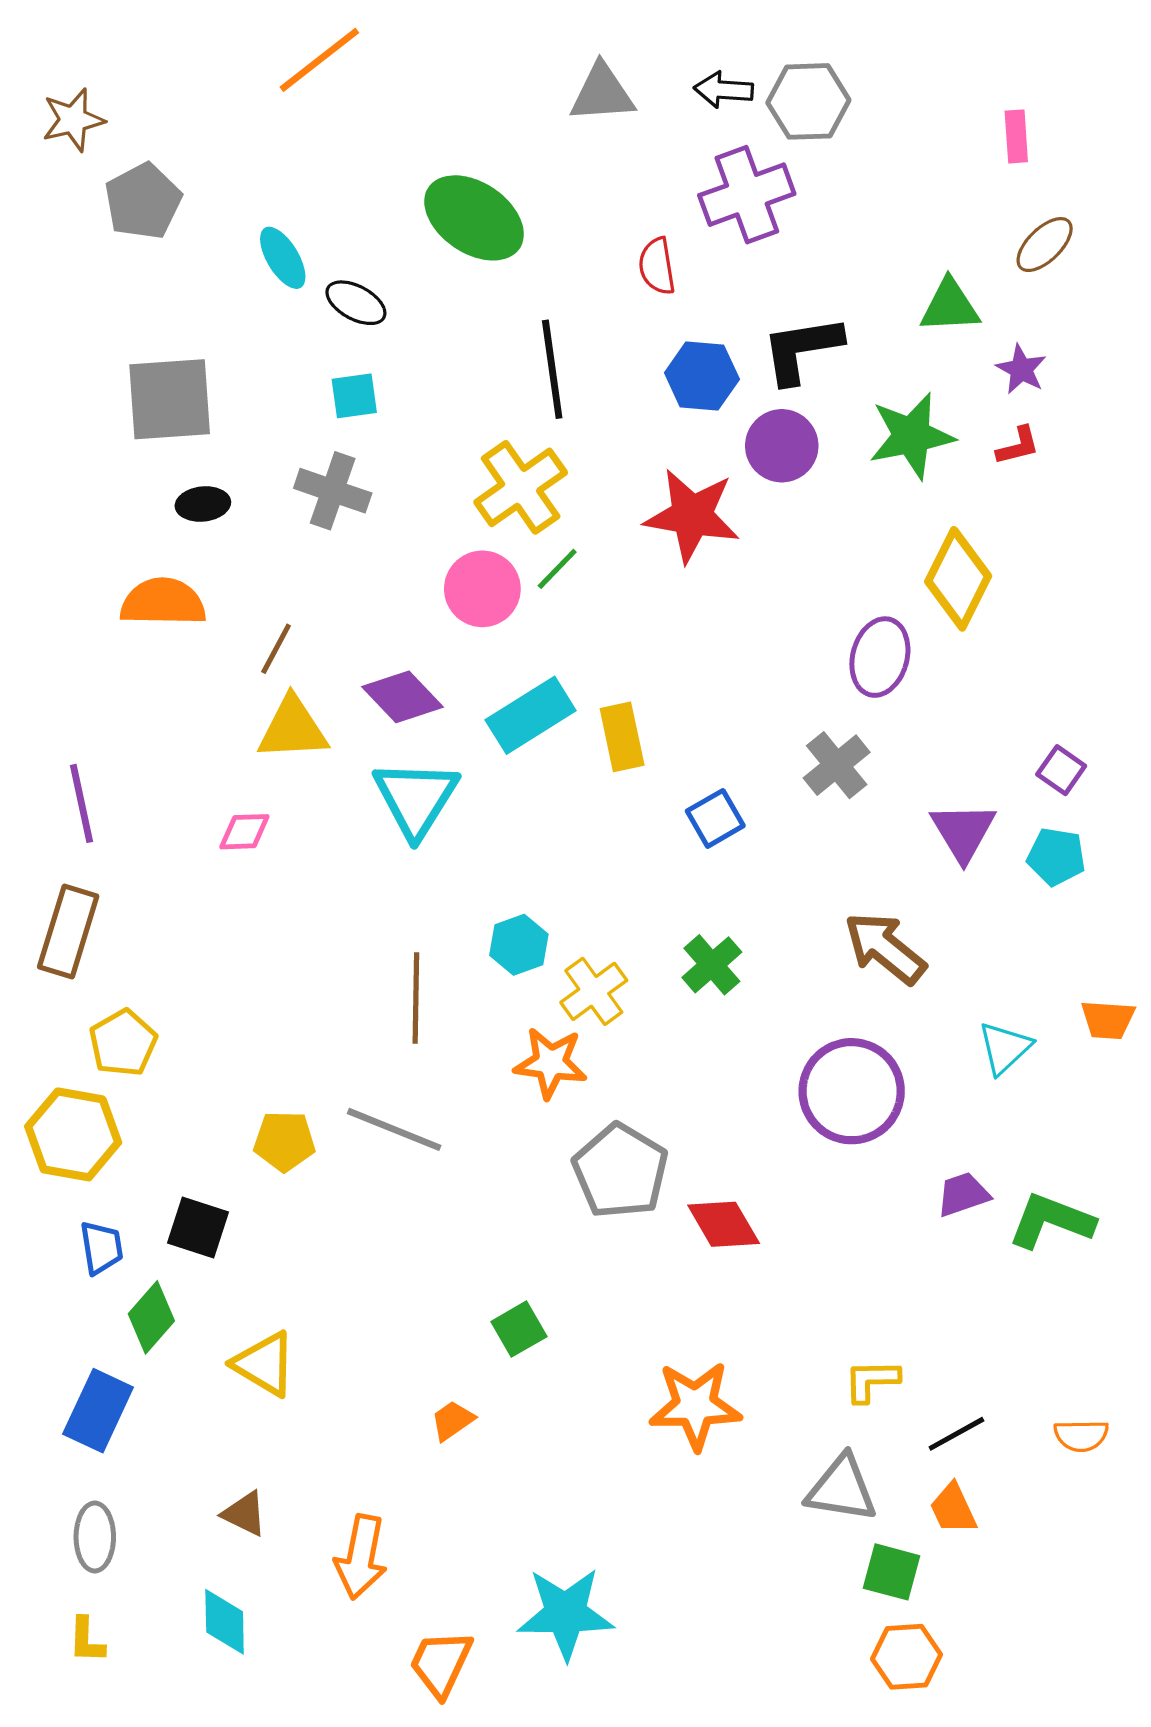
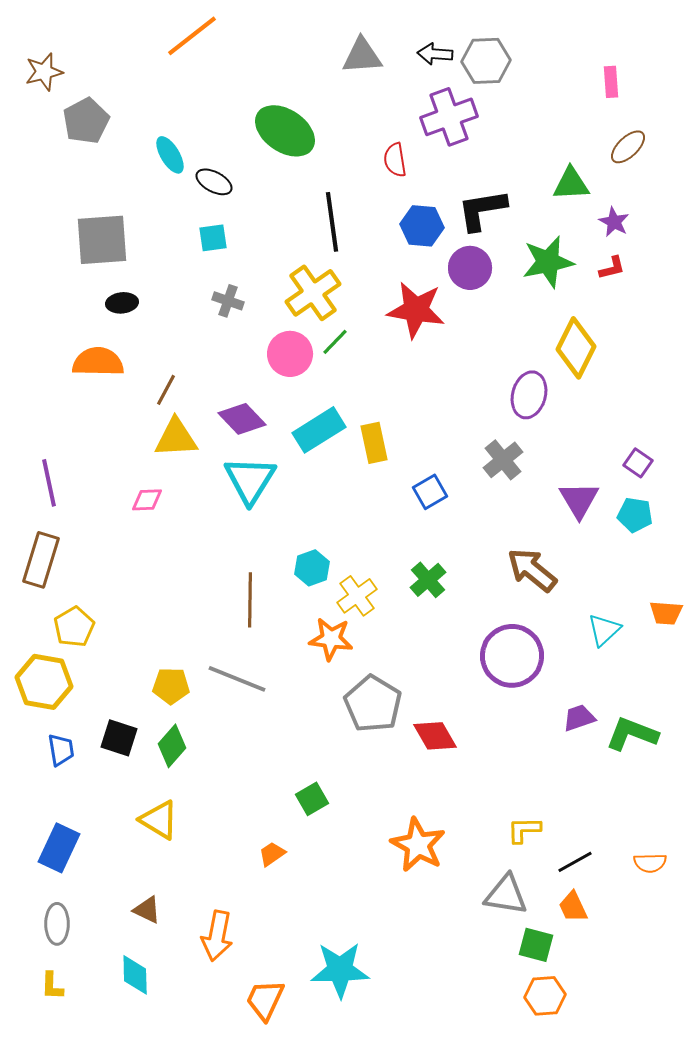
gray cross: (333, 491) -> (228, 301), moved, size x0.7
green diamond: (151, 1317) -> (172, 746), moved
orange star: (695, 1406) -> (418, 845), turned 30

